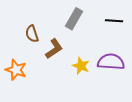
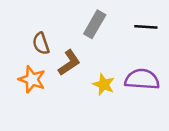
orange star: (16, 70) -> (32, 79), moved

